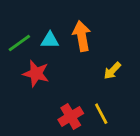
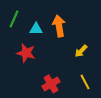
green line: (19, 43) -> (14, 19), moved, turned -30
yellow line: (101, 114) -> (85, 82), moved

